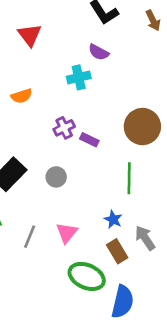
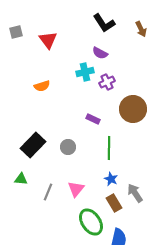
purple cross: (64, 128) -> (107, 82), moved
green line: (129, 178) -> (109, 148), moved
green ellipse: (87, 276) -> (91, 222), turned 32

